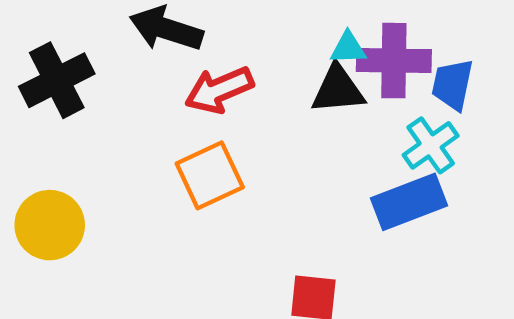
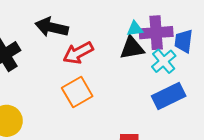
cyan cross: (431, 145) -> (164, 61), moved

